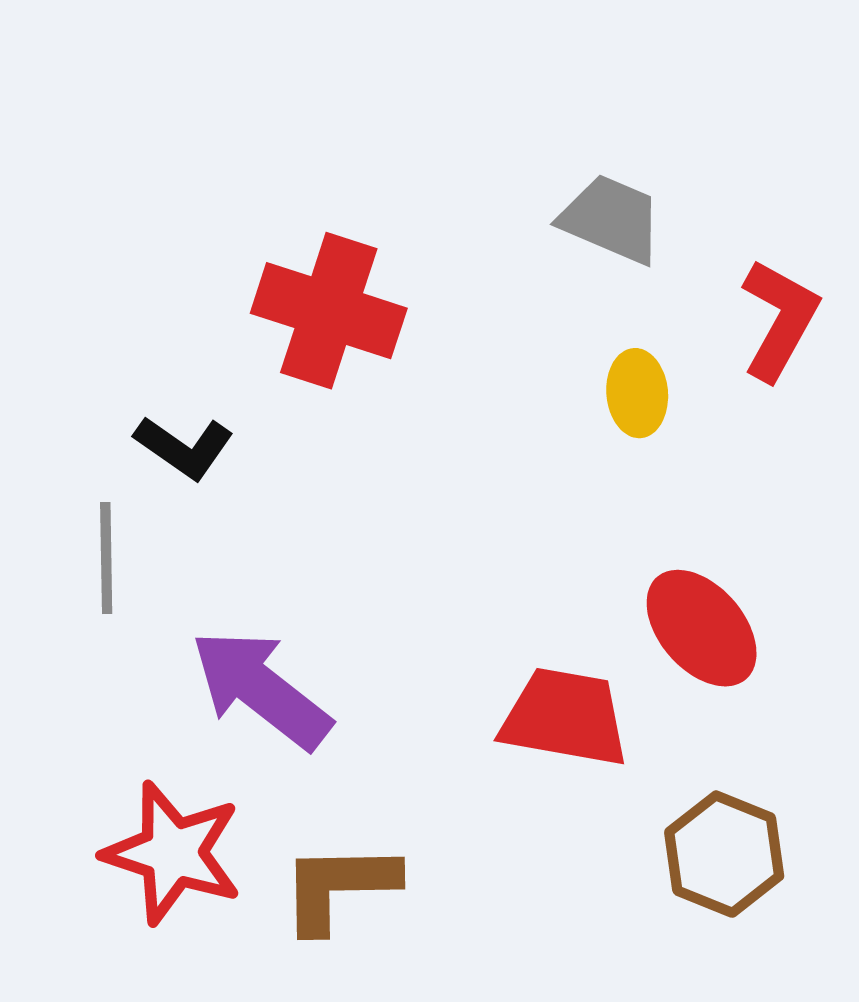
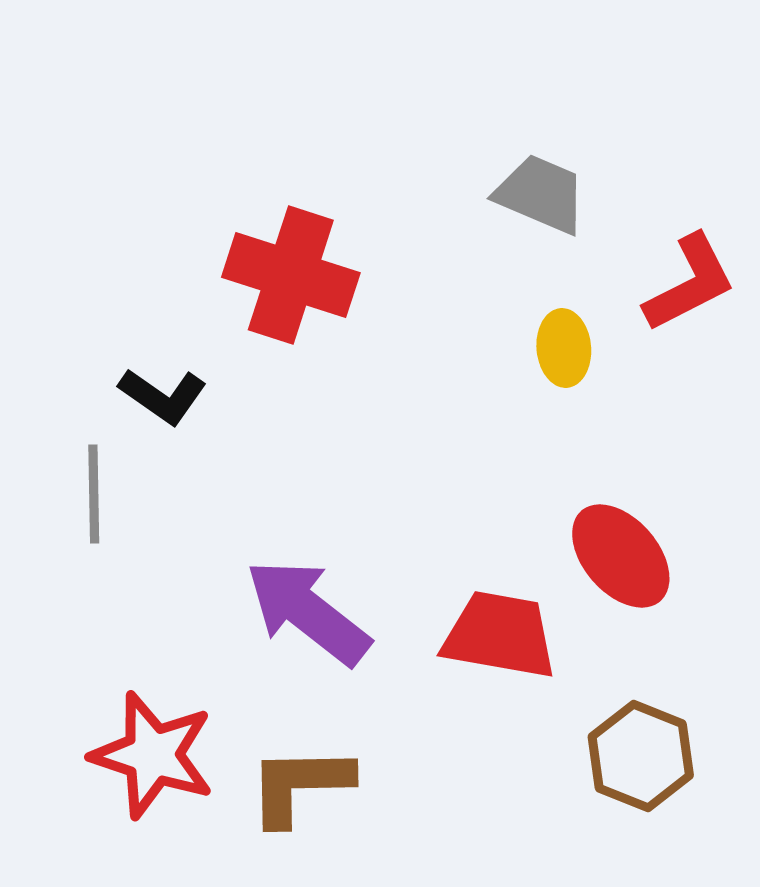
red L-shape: (779, 320) -> (690, 283), turned 34
purple arrow: (261, 689) -> (308, 612), moved

